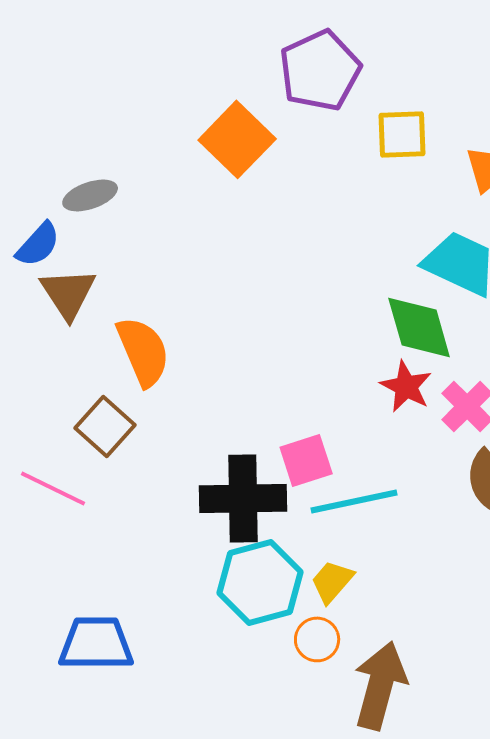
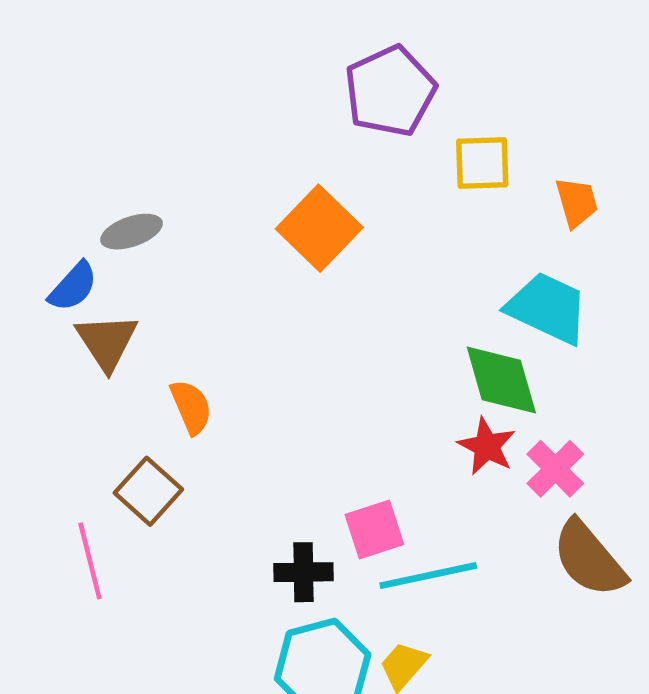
orange square: (237, 139) -> (319, 228), moved
orange semicircle: (143, 351) -> (191, 407), size x0.7
pink line: (53, 488) -> (90, 561), turned 50
black cross: (243, 498) -> (304, 572), size x0.6

